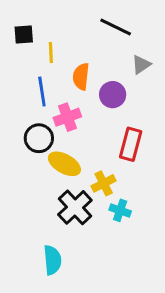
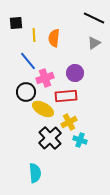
black line: (116, 27) -> (94, 18), moved
orange semicircle: (81, 77) -> (54, 38), moved
blue line: (42, 92) -> (28, 61), turned -30
purple circle: (113, 95) -> (75, 73), moved
red rectangle: (131, 144) -> (66, 96), moved, turned 70

